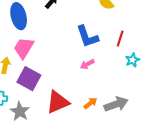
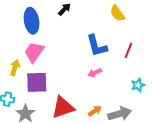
cyan star: (132, 60) -> (138, 85), moved
purple square: (29, 79) -> (37, 82), turned -35

